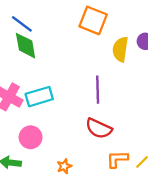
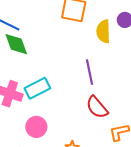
red semicircle: (99, 128) -> (97, 107), turned 35

